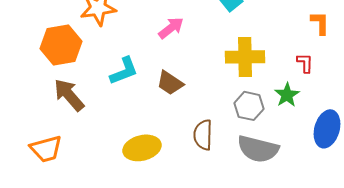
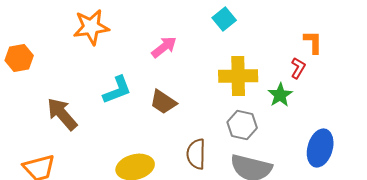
orange hexagon: (61, 45) -> (19, 58), moved, size x0.7
red L-shape: (305, 63) -> (298, 68), moved, turned 30
green star: (287, 95) -> (280, 95), moved

